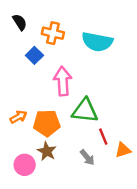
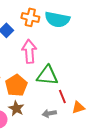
orange cross: (53, 33) -> (30, 17), moved
orange pentagon: (47, 123) -> (16, 85), turned -30
gray arrow: (87, 157) -> (49, 113), turned 120

